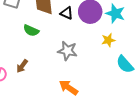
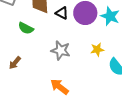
yellow star: (108, 40) -> (97, 50), moved

